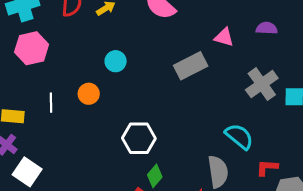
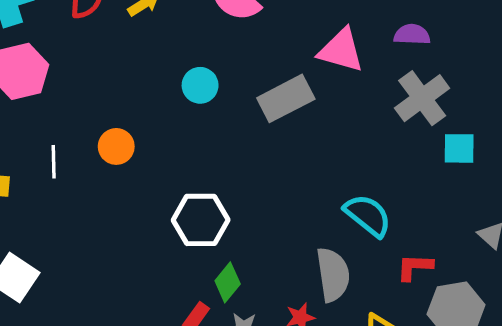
pink triangle: (224, 37) -> (341, 50), size x1.4
cyan circle: (116, 61) -> (200, 85), moved
gray cross: (262, 84) -> (422, 98), moved

